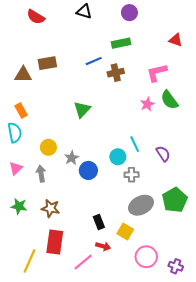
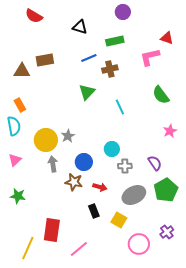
black triangle: (84, 12) -> (80, 27), moved
pink L-shape: (157, 73) -> (150, 57), moved
pink star: (147, 104) -> (170, 131), moved
green triangle: (82, 109) -> (87, 92), moved
cyan line: (135, 144) -> (120, 107), moved
yellow circle: (48, 147) -> (46, 140), size x1.5
purple semicircle: (163, 154) -> (155, 163), moved
gray star: (72, 158) -> (68, 136), moved
gray arrow: (41, 174) -> (53, 164), moved
brown star: (51, 208) -> (74, 182), moved
red arrow: (103, 246) -> (100, 187), moved
purple cross: (176, 266) -> (167, 232), moved, turned 32

